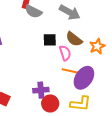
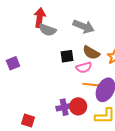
pink semicircle: (65, 53) -> (84, 67), turned 98
red circle: (50, 103) -> (78, 106), moved

